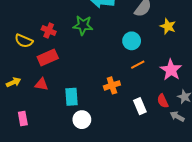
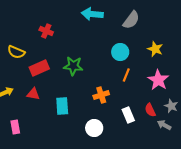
green star: (83, 25) -> (73, 66), moved
yellow star: (168, 26) -> (155, 49), moved
red cross: (49, 30) -> (46, 31), moved
orange line: (138, 65) -> (126, 75), turned -40
white circle: (82, 120) -> (94, 128), moved

